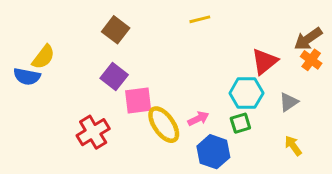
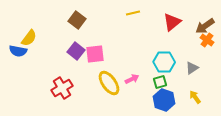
red triangle: (265, 61) -> (172, 22), moved
pink square: (138, 101) -> (95, 54), moved
blue hexagon: (213, 152) -> (164, 100), moved

